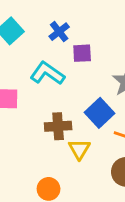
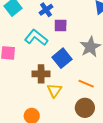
blue square: (99, 113) -> (62, 58), moved

